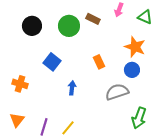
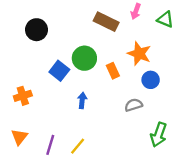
brown rectangle: (93, 19) -> (106, 22), size x1.5
green circle: (69, 26) -> (84, 58), moved
orange star: (135, 47) -> (139, 54), moved
orange cross: (20, 84) -> (23, 96), turned -35
gray semicircle: (117, 92) -> (133, 105), size x0.7

